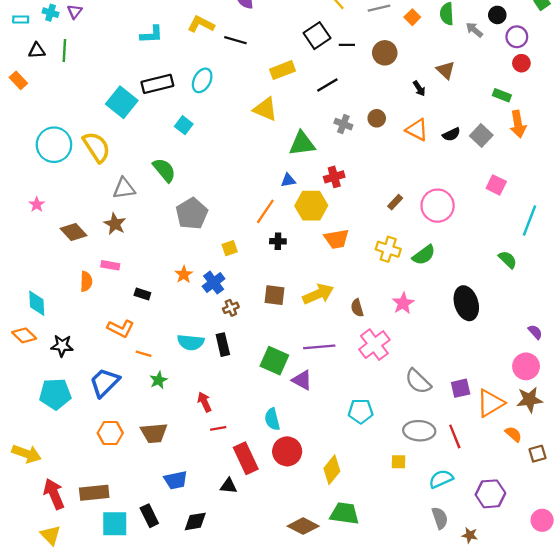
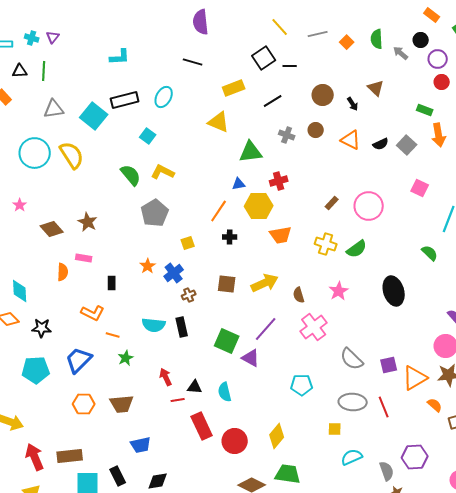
yellow L-shape: (201, 24) -> (163, 172), moved
brown circle: (385, 53) -> (323, 95), moved
gray triangle: (124, 188) -> (54, 109), moved
black rectangle: (142, 294) -> (112, 283), turned 72
purple line: (319, 347) -> (266, 329), turned -44
red circle: (287, 451) -> (235, 441), moved
cyan semicircle: (441, 479) -> (352, 457), moved
black triangle: (229, 486) -> (195, 387), moved
gray semicircle: (440, 518) -> (387, 471), moved

